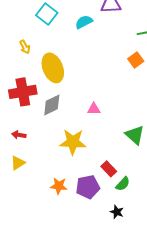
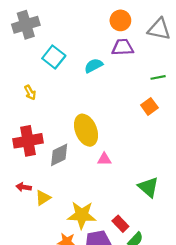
yellow ellipse: (53, 68) -> (86, 130), moved
yellow star: (73, 142) -> (82, 215), moved
yellow triangle: (18, 163) -> (43, 198), moved

